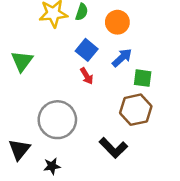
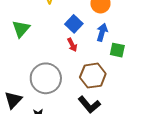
blue arrow: (122, 58) -> (102, 32), turned -36
brown hexagon: (136, 110) -> (93, 76), moved

